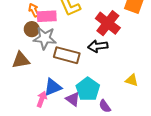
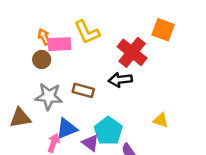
gray star: (45, 38) -> (49, 96), moved
brown rectangle: (67, 55) -> (83, 90), size x0.7
brown triangle: (21, 60) -> (20, 118), moved

